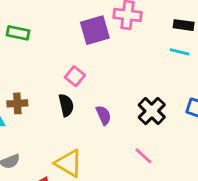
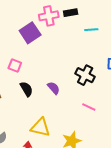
black rectangle: (184, 25) -> (71, 13), moved
pink square: (75, 76) -> (15, 66), moved

